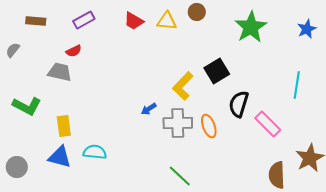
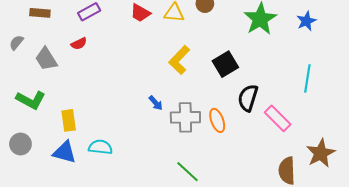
blue star: (307, 29) -> (306, 21), moved
gray trapezoid: (60, 72) -> (46, 59), moved, turned -135
yellow L-shape: (183, 86) -> (179, 60), moved
blue arrow: (149, 109) -> (156, 103), turned -98
gray circle: (17, 167) -> (20, 144), moved

